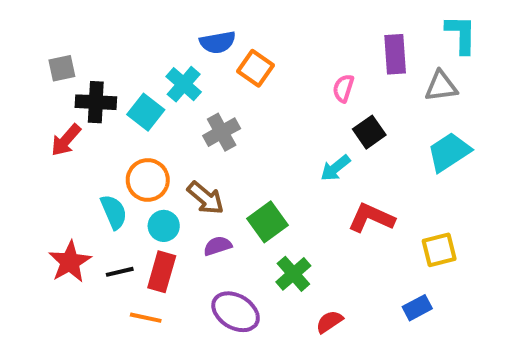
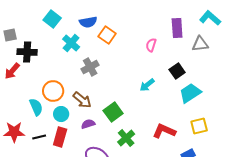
cyan L-shape: (461, 34) -> (210, 18), turned -50
cyan square: (146, 112) -> (52, 19), moved
black square: (369, 132) -> (177, 71), moved
cyan trapezoid: (449, 152) -> (190, 93), moved
red L-shape: (371, 218) -> (164, 131), moved
red star: (70, 262) -> (14, 132), turned 30

